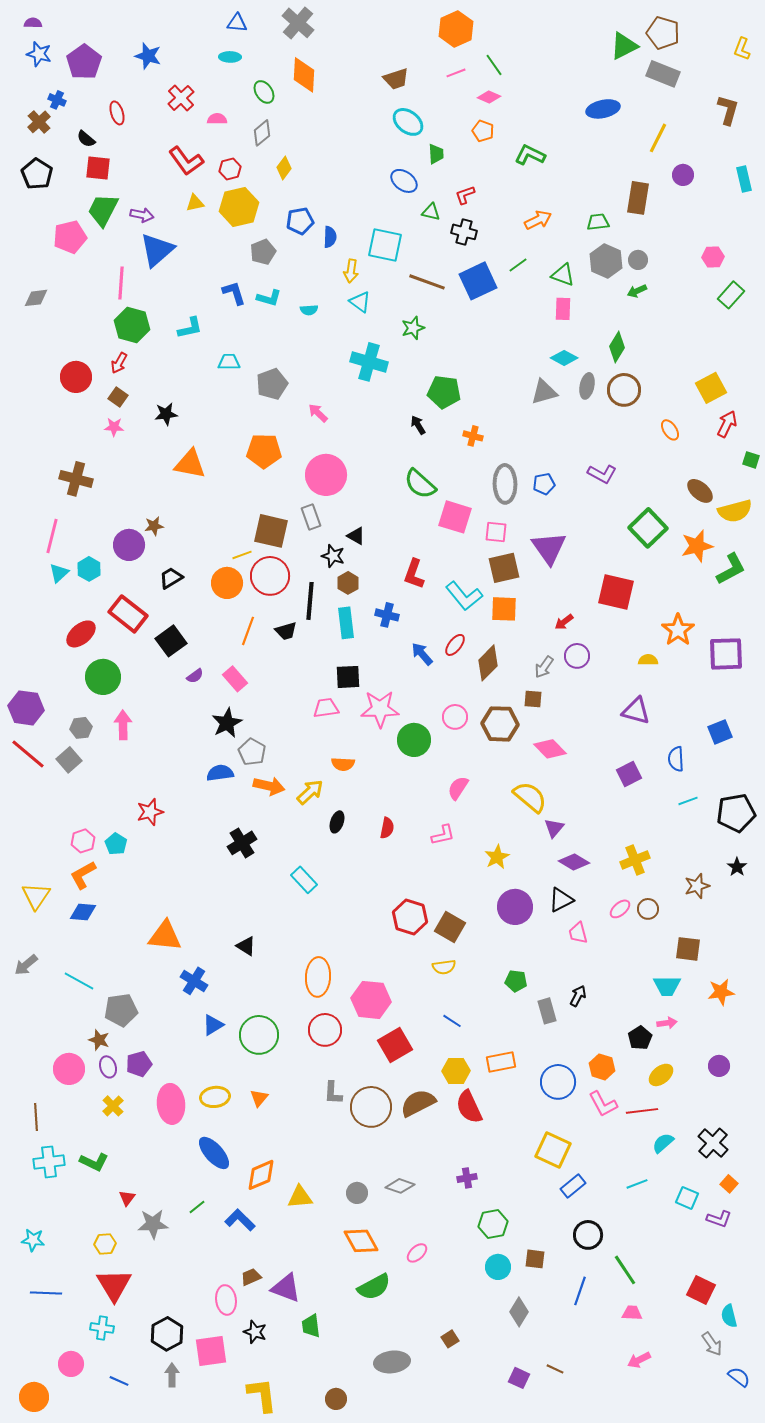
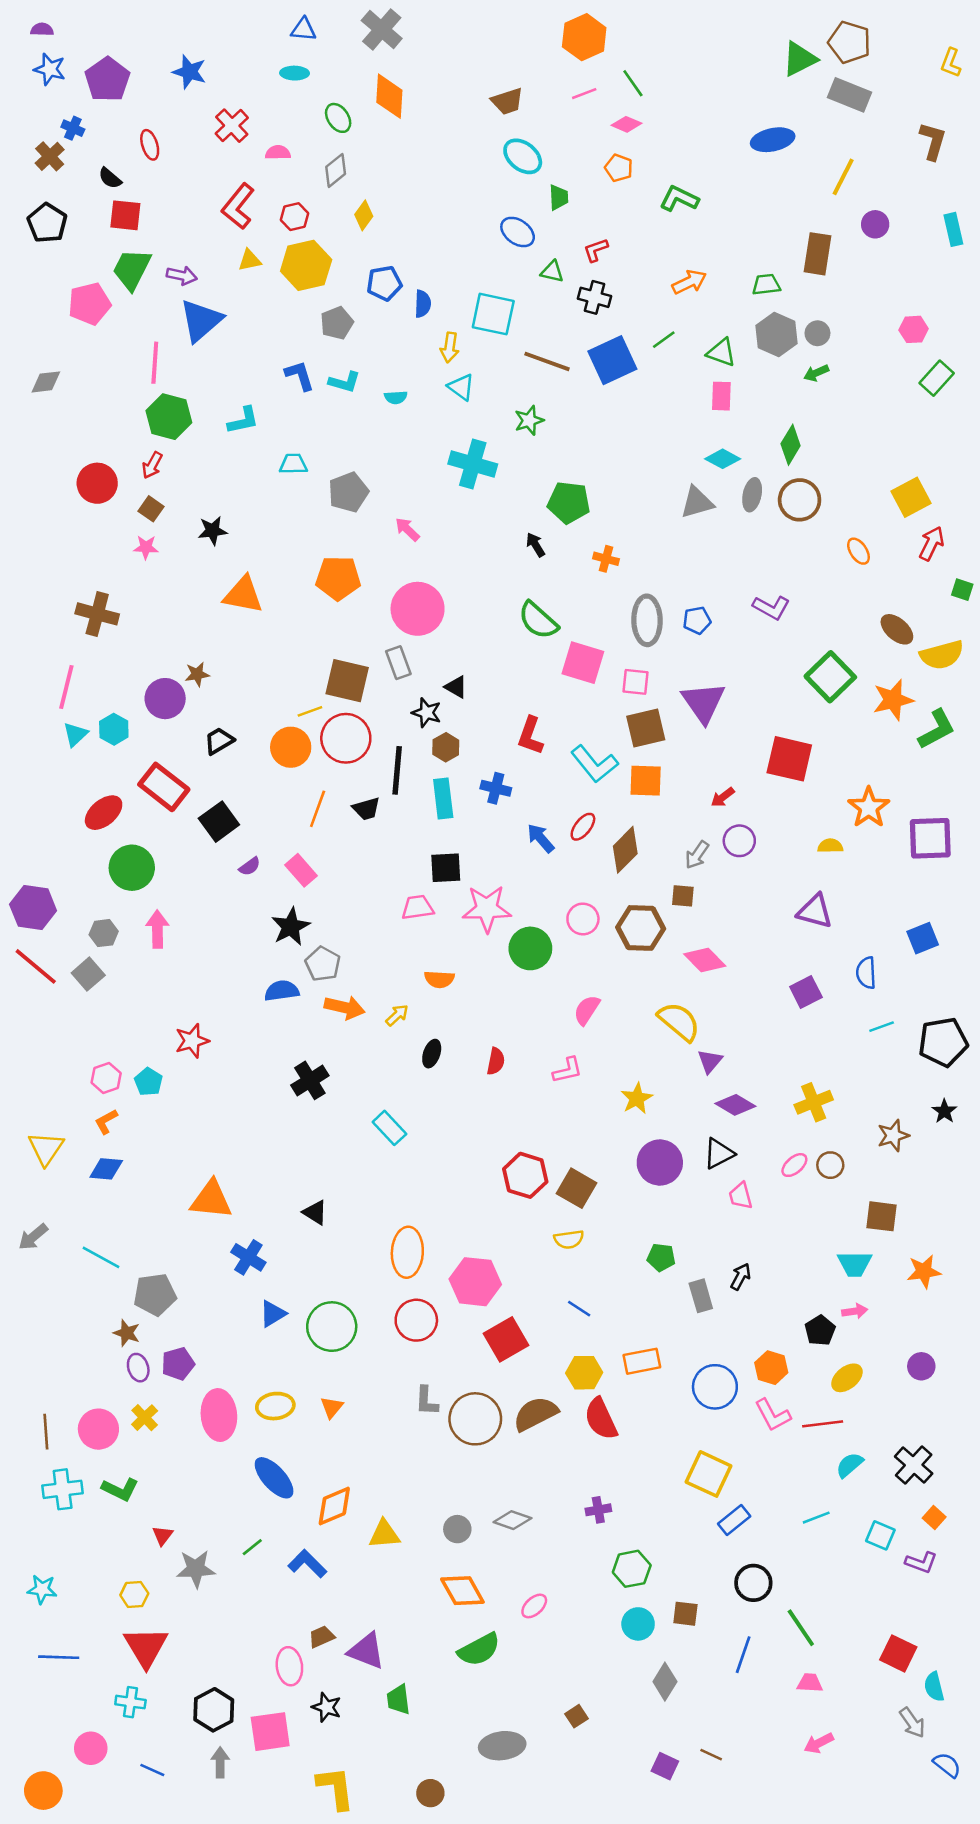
red L-shape: (186, 161) -> (238, 206), turned 75
yellow arrow: (310, 792) -> (397, 1015), size x0.7
orange L-shape: (83, 875) -> (106, 1121), size x0.7
pink circle: (69, 1069) -> (98, 1429), moved

